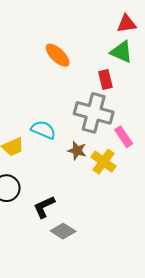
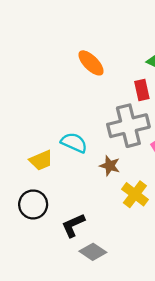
gray cross: (94, 113) -> (128, 126), turned -30
yellow cross: (103, 162) -> (135, 194), moved

